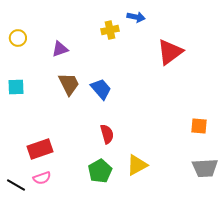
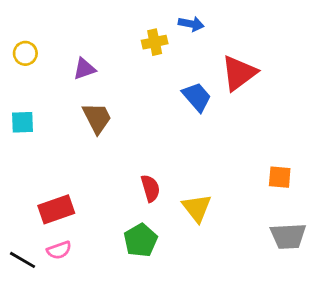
blue trapezoid: (101, 89) -> (197, 97), moved
yellow triangle: (137, 165) -> (197, 208), moved, turned -40

